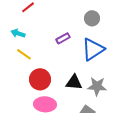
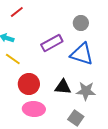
purple rectangle: (63, 38) -> (52, 43), size x1.5
blue triangle: (93, 49) -> (82, 54), turned 50

